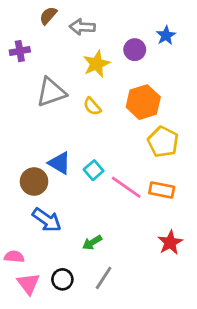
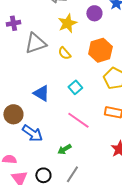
purple cross: (20, 51) -> (13, 23), moved
cyan square: (94, 170) -> (75, 87), moved
brown circle: (34, 182) -> (13, 114), moved
pink line: (126, 187) -> (78, 120), moved

